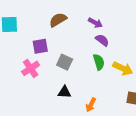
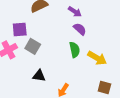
gray square: (65, 62) -> (33, 46), moved

